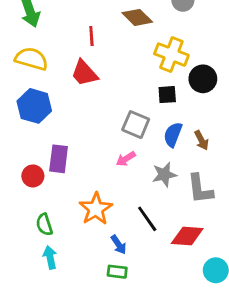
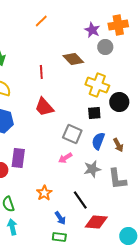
red trapezoid: (84, 73) -> (44, 107), moved
orange star: (96, 209) -> (44, 193), size x0.7
red diamond: (187, 236) -> (96, 222), moved

